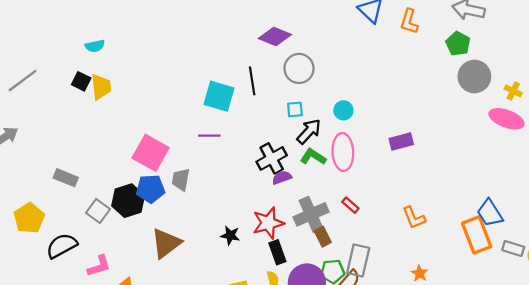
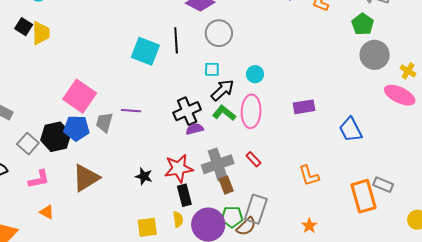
purple line: (209, 136) -> (131, 111), moved
blue trapezoid: (490, 213) -> (351, 130), moved
gray rectangle: (513, 248) -> (383, 185), moved
pink L-shape: (99, 266) -> (39, 179), moved

